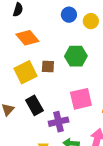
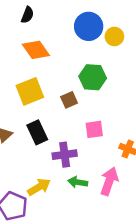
blue circle: (69, 15) -> (89, 26), size x1.5
brown square: (48, 67) -> (69, 100), moved, turned -32
pink square: (81, 99) -> (94, 129), size x0.7

